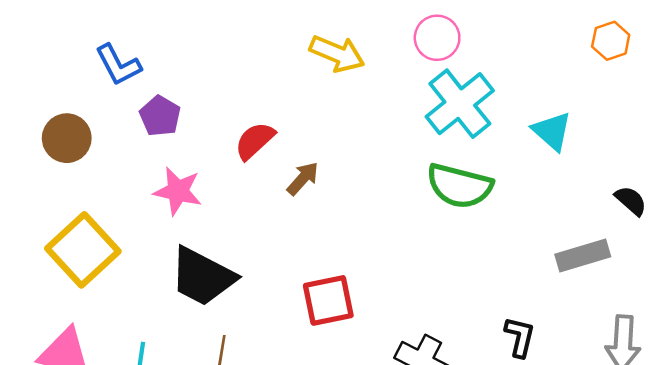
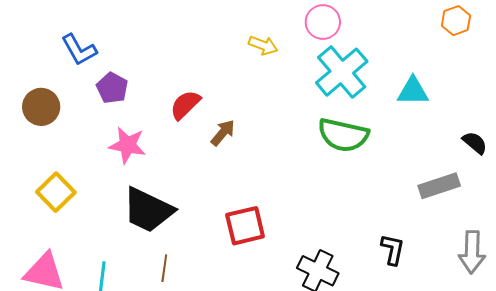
yellow arrow: (337, 54) -> (263, 45), moved, size x0.7
cyan triangle: (552, 131) -> (413, 91), turned -40
yellow square: (83, 250) -> (56, 192), size x0.7

